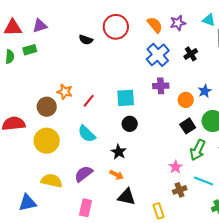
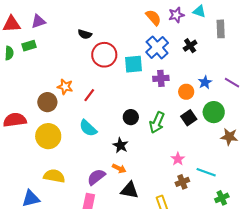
cyan triangle: (209, 20) -> (199, 11), moved
red circle: (116, 27) -> (104, 55), moved
cyan square: (126, 98) -> (133, 64), moved
green arrow: (198, 150) -> (157, 122), moved
purple semicircle: (84, 174) -> (96, 177), moved

